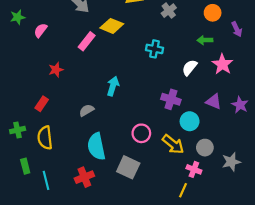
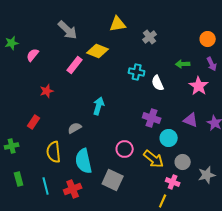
orange circle: (213, 13) -> (208, 39), moved
purple arrow: (237, 29) -> (212, 64), moved
white semicircle: (190, 68) -> (158, 83), moved, turned -63
yellow semicircle: (45, 138) -> (54, 152), moved
cyan line: (46, 180) -> (46, 186), moved

